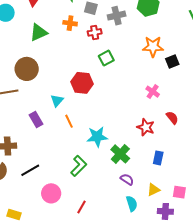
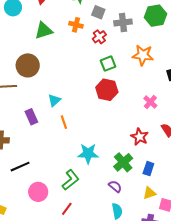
red cross: (95, 32) -> (99, 37), turned -32
orange star: (153, 47) -> (143, 55), moved
red hexagon: (82, 83) -> (107, 90), moved
cyan star: (97, 137) -> (88, 154), moved
green cross: (120, 154) -> (123, 162), moved
green L-shape: (79, 166) -> (71, 180), moved
yellow triangle: (153, 190) -> (149, 193), moved

